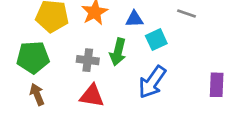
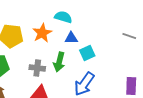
gray line: (186, 13) -> (129, 36), moved

